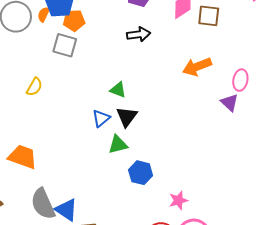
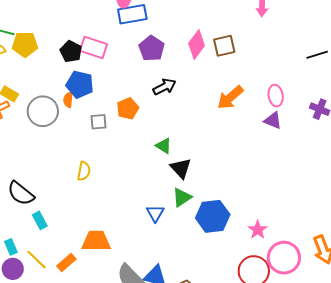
orange pentagon: (74, 20) -> (128, 108), moved
gray square: (65, 45) -> (98, 122), size x0.7
green triangle: (118, 90) -> (164, 146), turned 30
blue triangle: (101, 118) -> (155, 213), moved
blue hexagon: (141, 173) -> (213, 216), size x1.4

